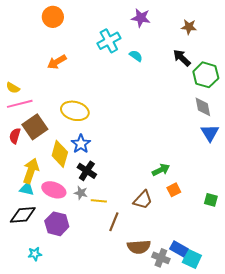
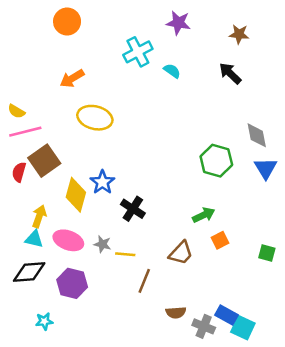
green hexagon: (206, 75) -> (216, 161), moved
yellow ellipse: (75, 111) -> (95, 118), moved
yellow arrow: (31, 171) -> (39, 216), size x0.7
black cross: (87, 171) -> (133, 209), moved
brown semicircle: (139, 247) -> (176, 312), size x0.7

